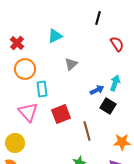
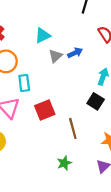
cyan triangle: (55, 36) -> (43, 35), moved
blue arrow: (97, 90) -> (75, 53), moved

